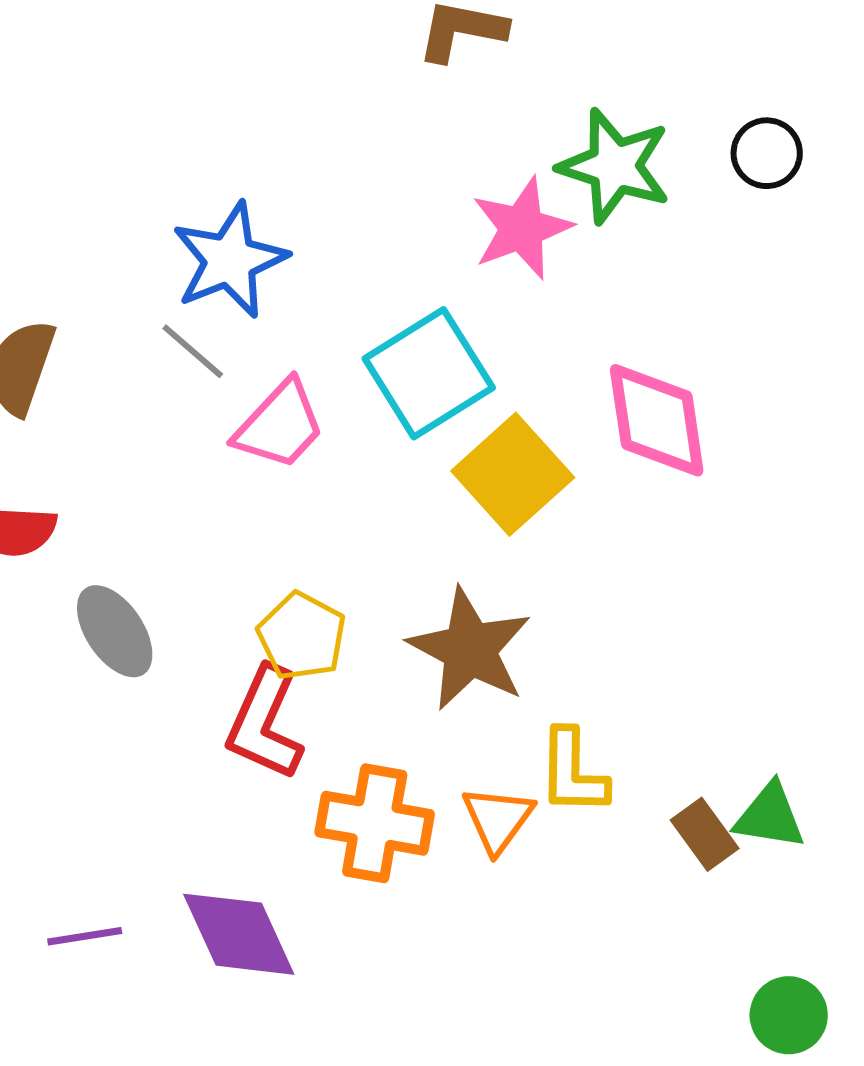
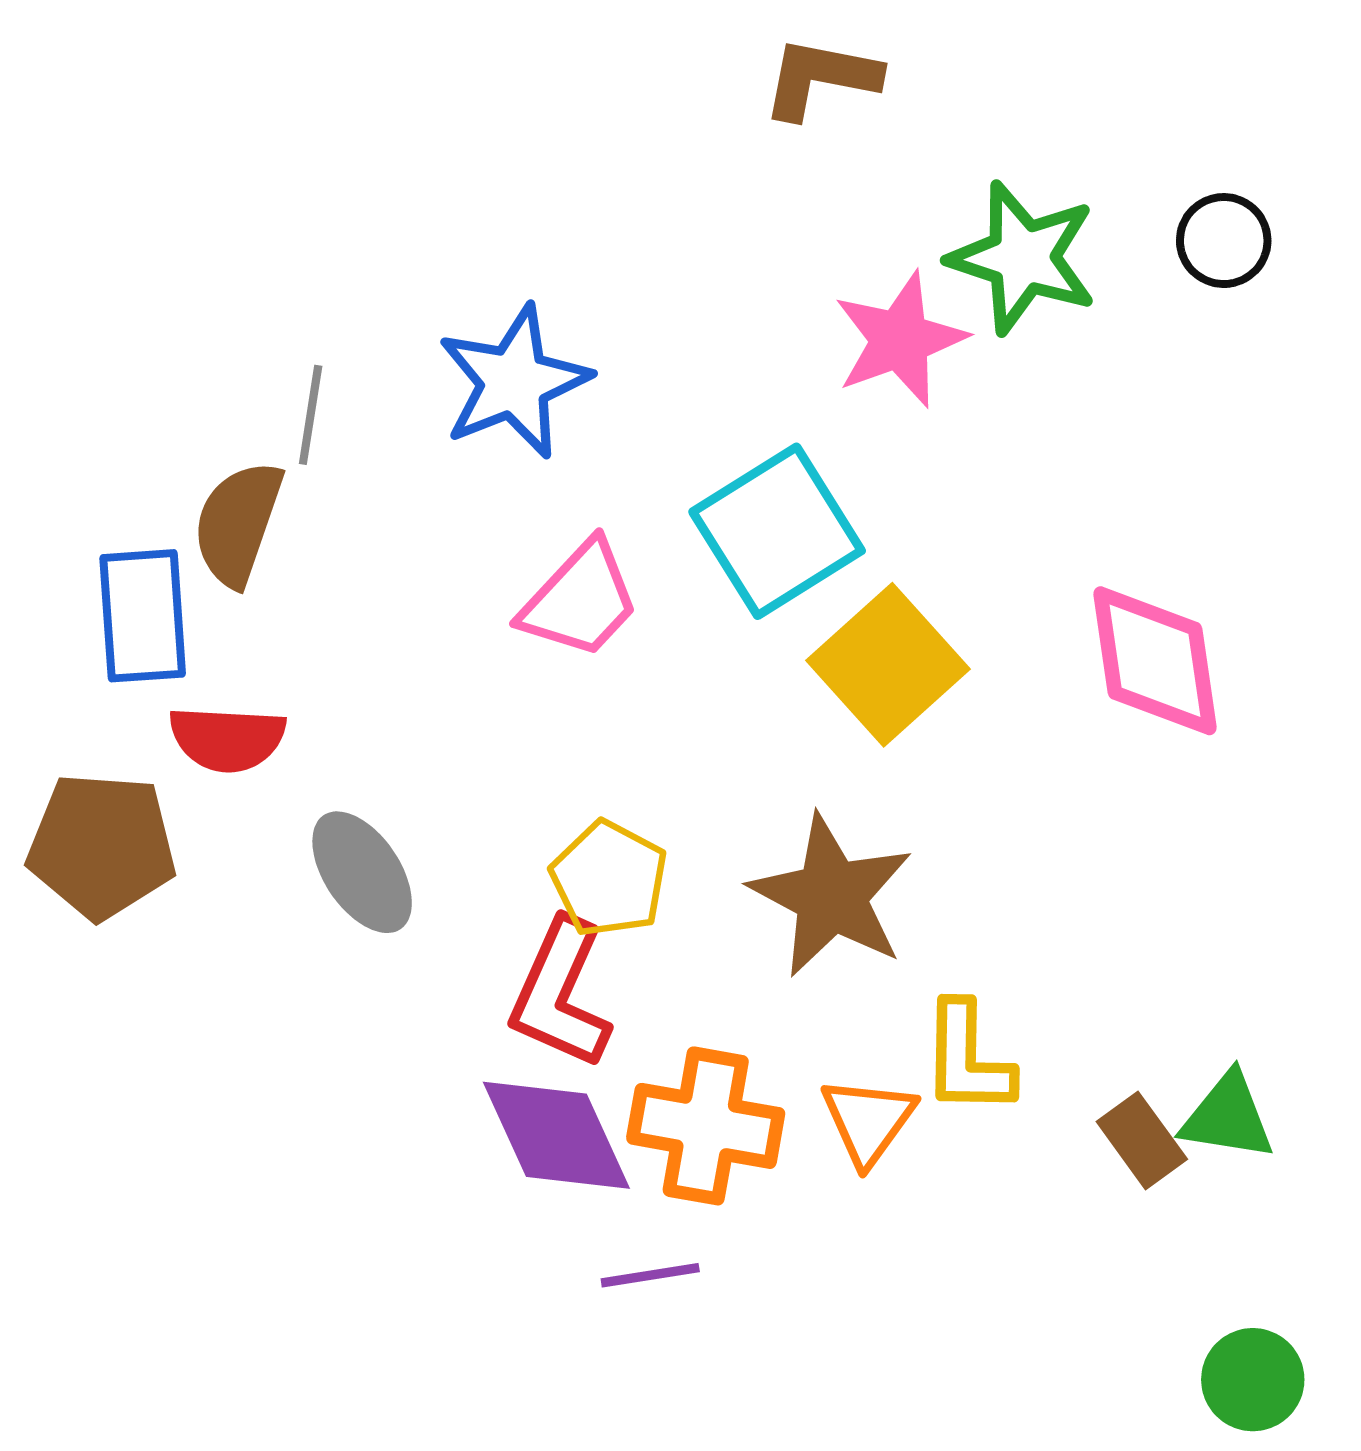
gray line: (193, 351) -> (311, 415), moved, turned 58
pink diamond: (657, 420) -> (1155, 661), moved
purple diamond: (239, 934) -> (556, 1135), moved
purple line: (85, 936) -> (650, 1275), moved

